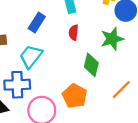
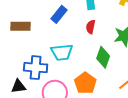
cyan trapezoid: (31, 56) -> (62, 52), moved, turned -140

